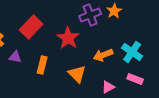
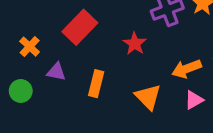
red star: (68, 38) -> (135, 44), size x0.7
pink triangle: (108, 87) -> (194, 100), moved

